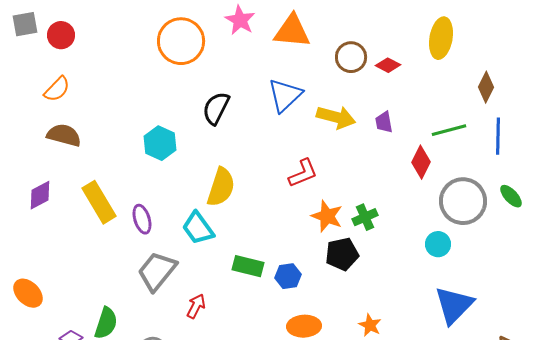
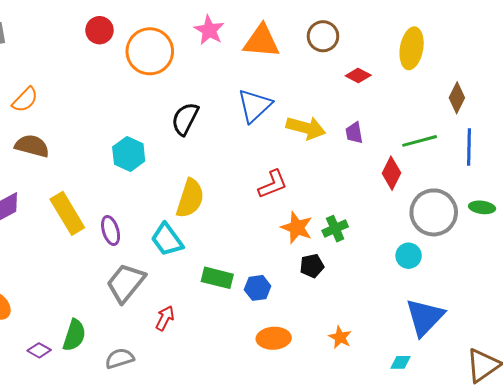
red circle: (61, 35) -> (99, 30), moved
brown circle: (351, 57) -> (323, 36), moved
green ellipse: (511, 196) -> (482, 207), turned -40
black pentagon: (342, 254) -> (312, 266), size x0.7

